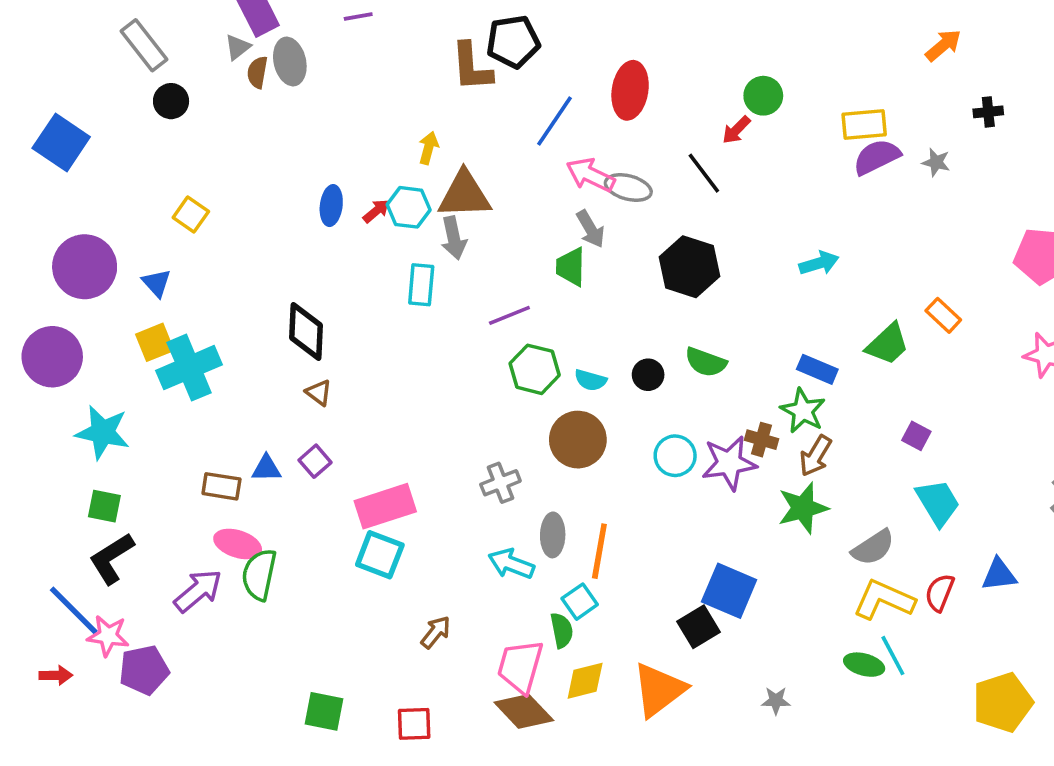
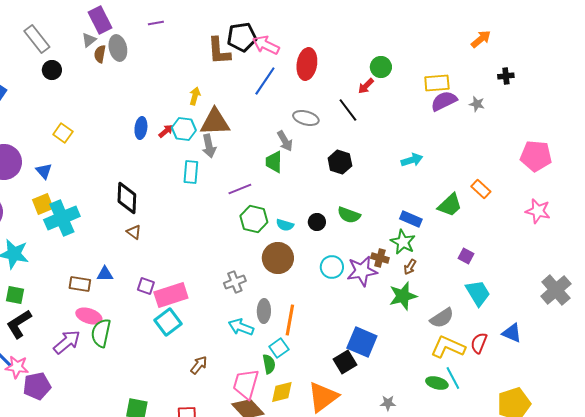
pink arrow: (590, 175) -> (266, 45), moved
black hexagon: (689, 267) -> (340, 162), size x0.7
brown arrow: (815, 456) -> (410, 267), size x0.7
purple square: (315, 461) -> (146, 286), moved, turned -30
cyan square: (380, 555) -> (168, 322), turned 32
blue triangle: (999, 575) -> (512, 333), turned 30

